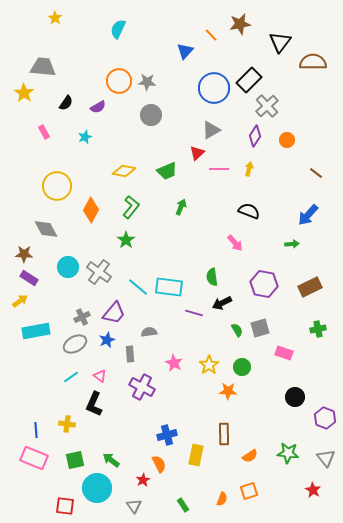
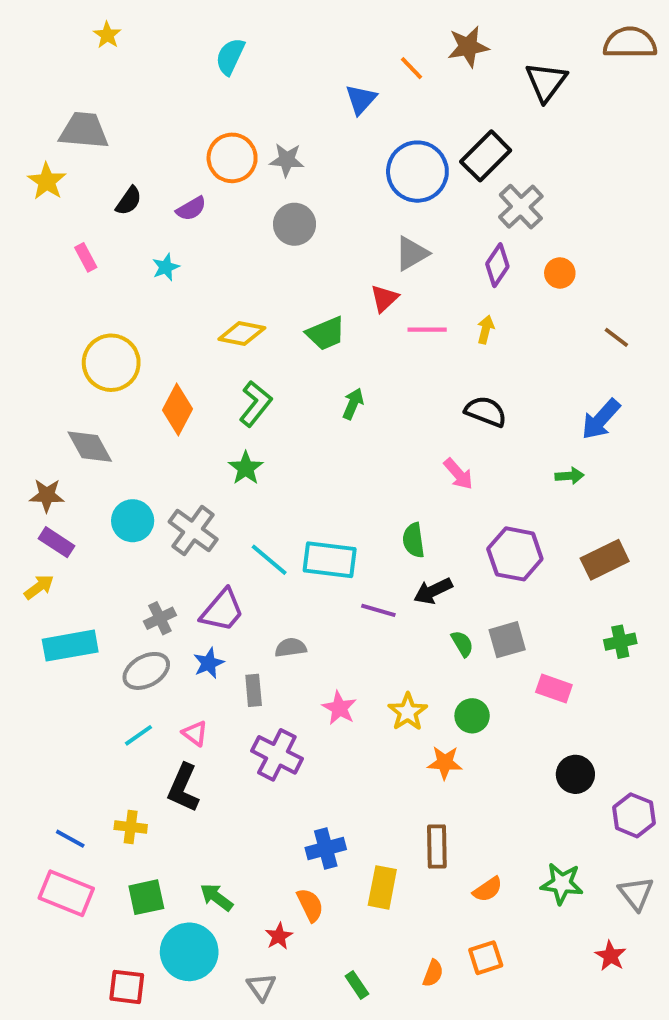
brown semicircle: (313, 62) -> (630, 43), moved
blue line: (36, 430) -> (70, 839), turned -56

